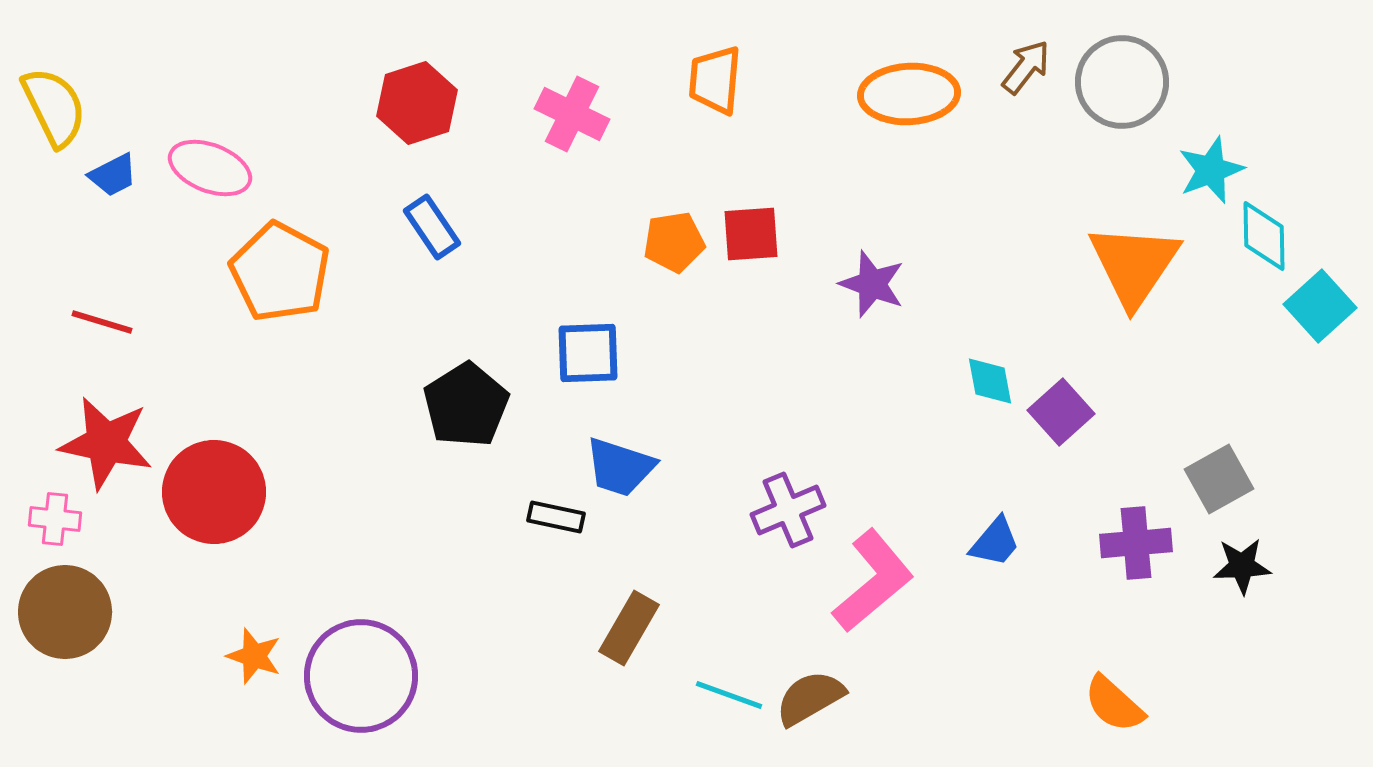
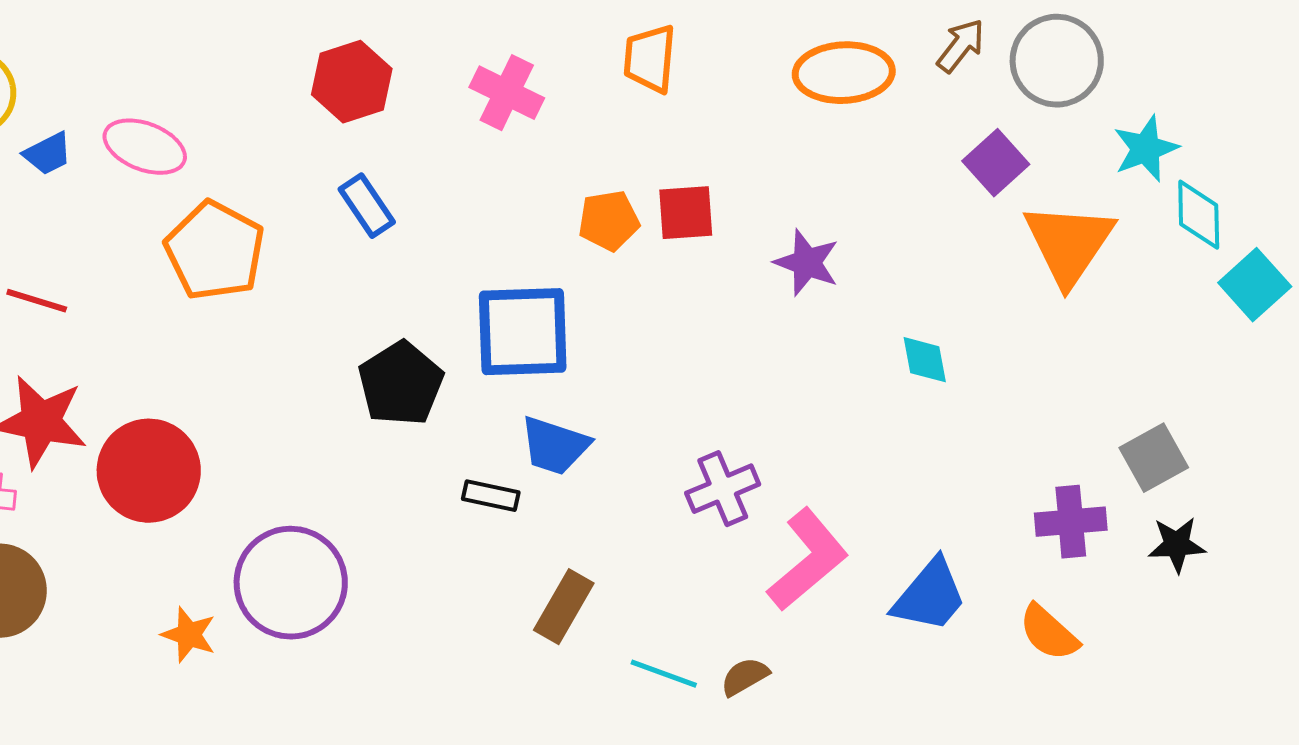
blue square: (588, 353) -> (523, 332), size x1.5
purple square: (1061, 412) -> (996, 163), moved
blue trapezoid: (995, 542) -> (930, 596), moved, size x1.5
purple circle: (361, 676) -> (291, 583), moved
brown semicircle: (810, 698) -> (745, 677), size x0.7
orange semicircle: (1114, 704) -> (1049, 633), moved

